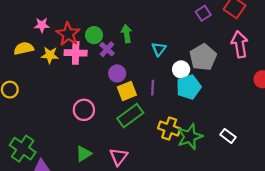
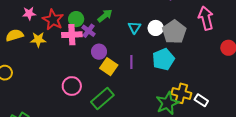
green arrow: (127, 34) -> (105, 16), turned 63
pink cross: (76, 53) -> (72, 35), moved
white circle: (181, 69) -> (156, 28), moved
yellow square: (127, 91) -> (109, 67), turned -30
green rectangle: (130, 116) -> (102, 99), moved
yellow cross: (169, 128) -> (181, 93), moved

